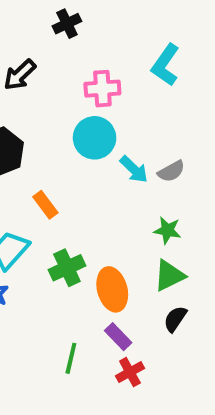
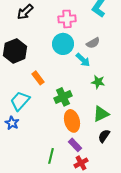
gray semicircle: (171, 171) -> (93, 43), moved
green star: (167, 230) -> (98, 82), moved
green cross: (67, 268) -> (63, 97), moved

